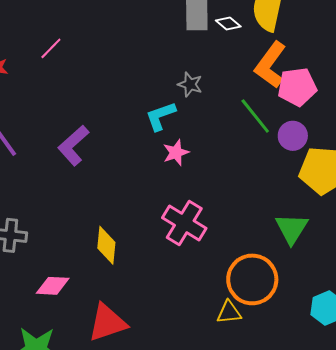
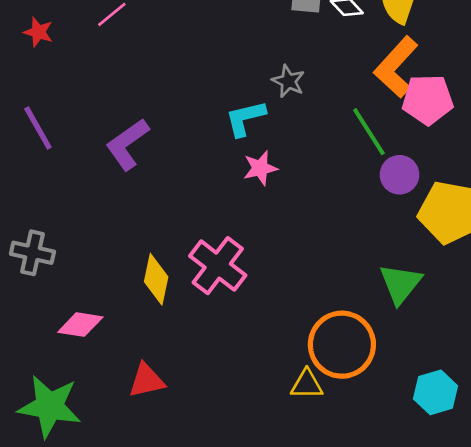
purple circle: (293, 136) -> (400, 175), moved
pink cross: (184, 223) -> (218, 266), moved
red triangle: (107, 323) -> (147, 380), size x0.7

